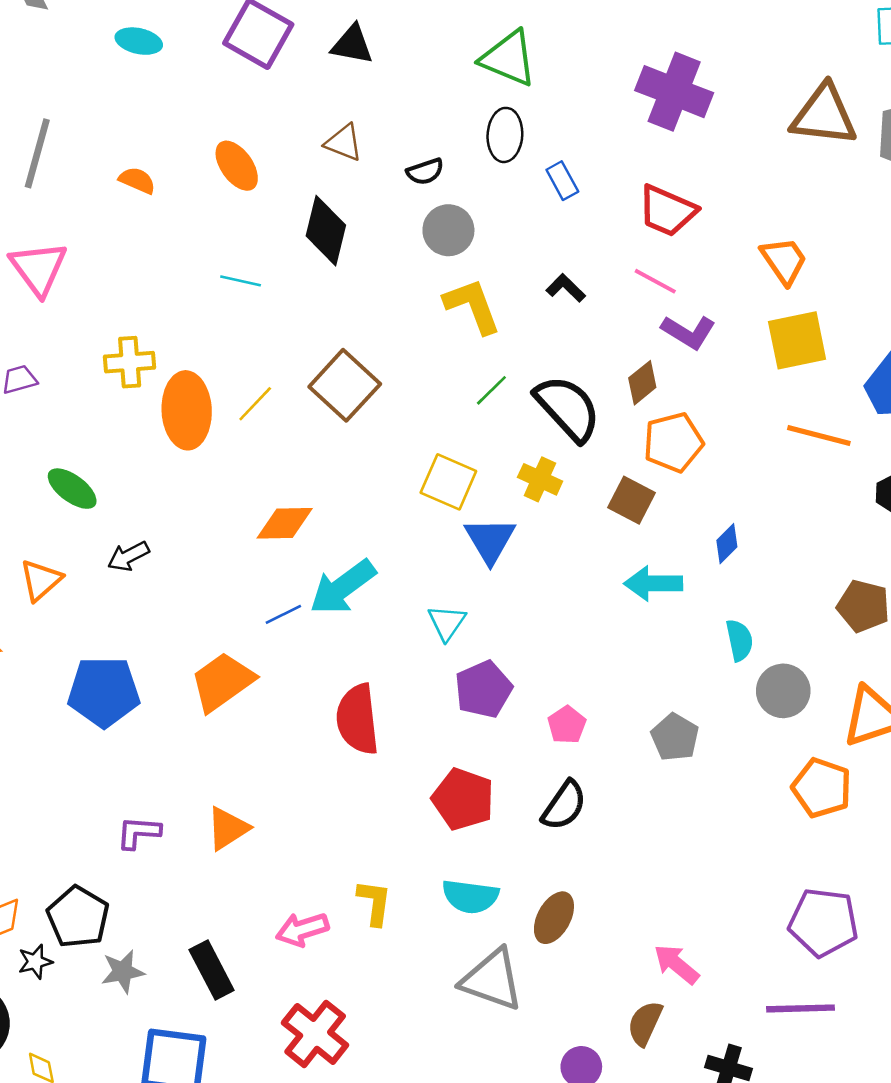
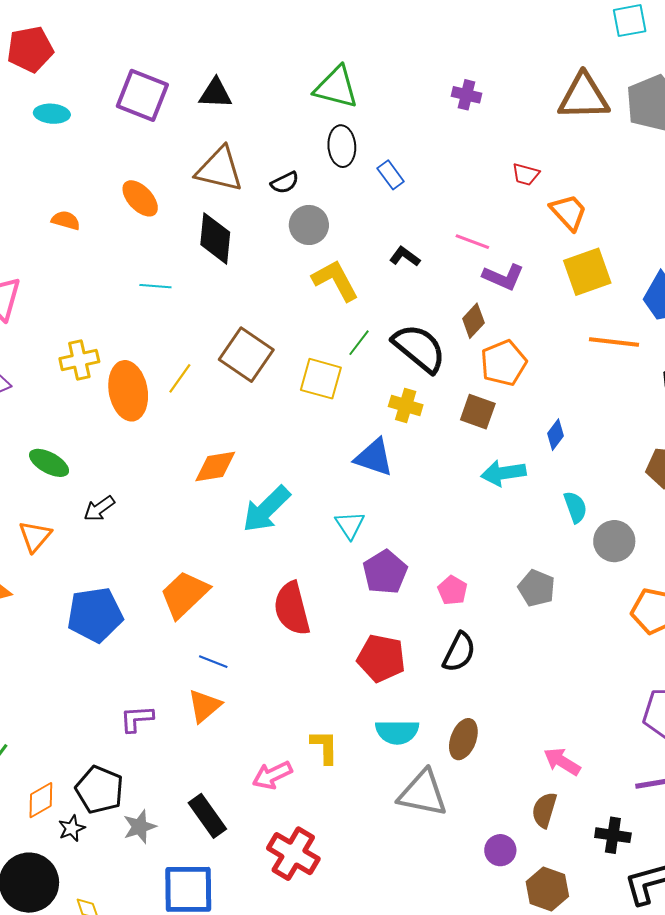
purple cross: (674, 92) -> (467, 95), size x0.5
brown triangle: (344, 143) -> (219, 169), size x1.6
red trapezoid: (667, 211) -> (526, 174), moved, size x0.6
yellow square: (448, 482) -> (321, 379), moved
blue triangle: (490, 540) -> (374, 457), turned -33
blue line: (283, 614) -> (213, 662), moved, turned 56

